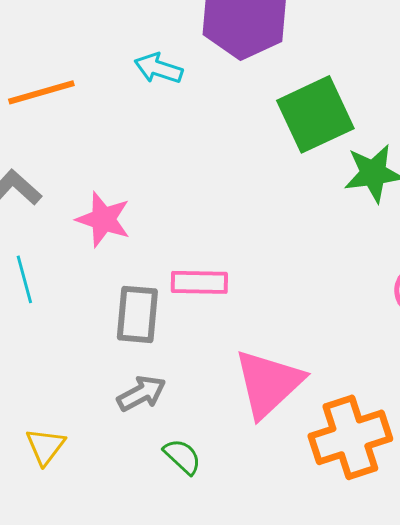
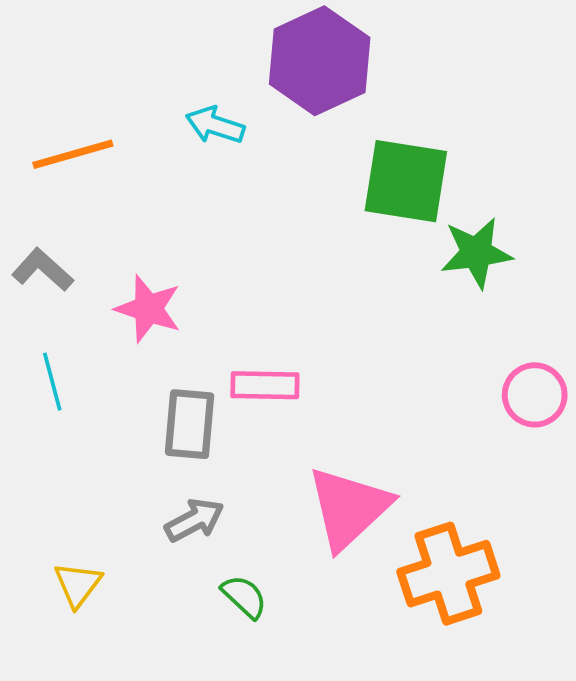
green square: (315, 114) -> (406, 181), turned 34

